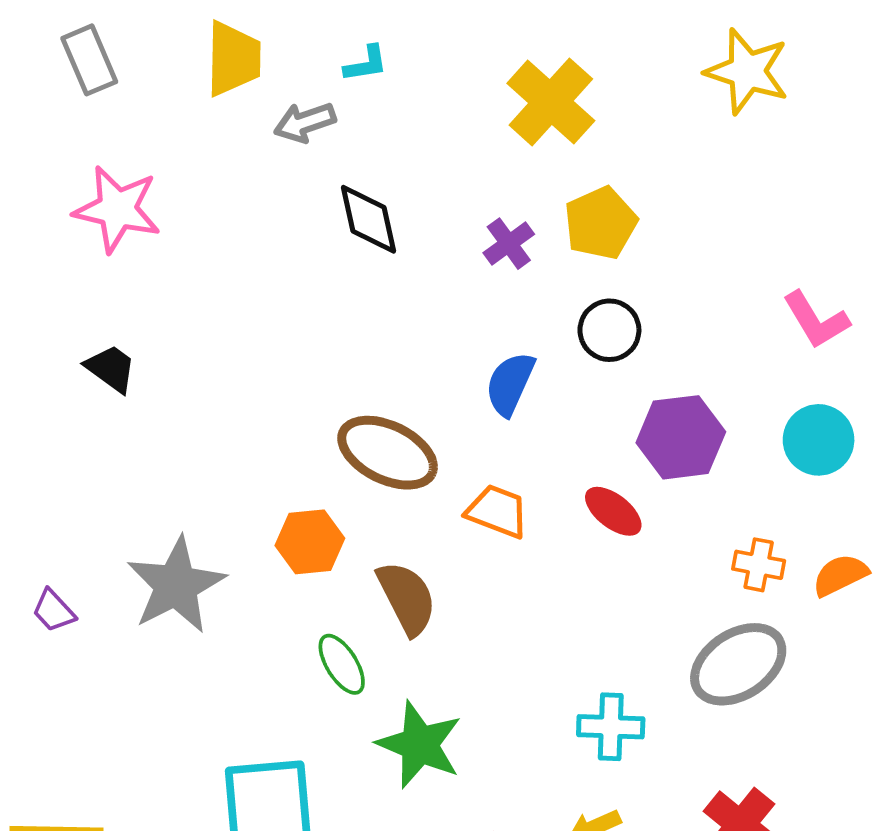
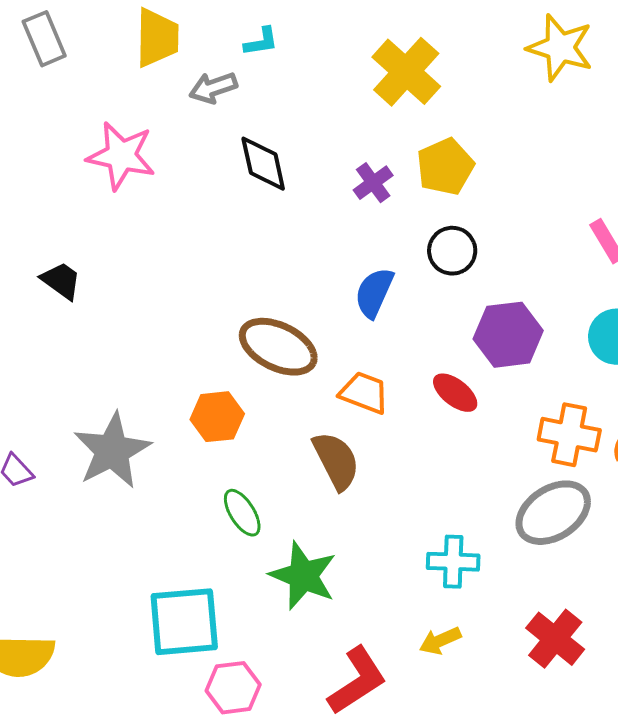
pink star: (117, 209) -> (121, 156), moved
orange cross: (759, 565) -> (569, 435), size x1.5
brown semicircle: (407, 598) -> (336, 461), moved

